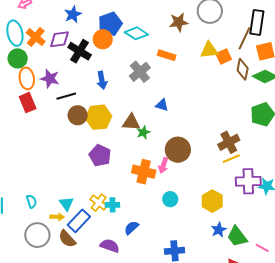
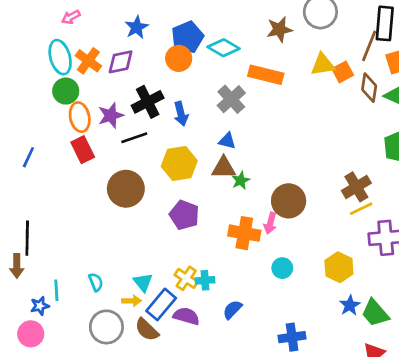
black cross: (80, 51) -> (148, 102), moved, turned 35
orange rectangle: (167, 55) -> (266, 75), size x1.4
purple star: (50, 79) -> (111, 115), turned -30
blue triangle: (162, 105) -> (227, 141), moved
brown circle: (78, 115) -> (126, 189), moved, size x1.4
purple semicircle: (110, 246) -> (186, 316), moved

